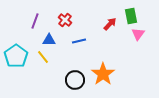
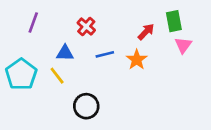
purple line: (35, 21) -> (33, 23), moved
orange star: (103, 74) -> (137, 60), moved, size x0.7
black circle: (75, 80) -> (86, 106), moved

